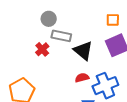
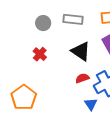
gray rectangle: (61, 36) -> (73, 19), moved

